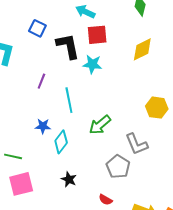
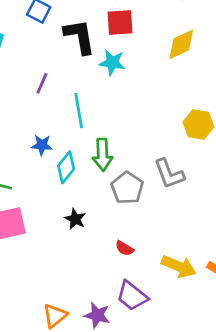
green arrow: (100, 125) -> (103, 155), moved, turned -55
gray pentagon: (118, 167) -> (127, 188), moved

